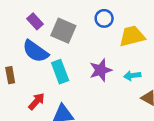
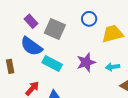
cyan rectangle: (60, 72) -> (52, 63), turned -42

